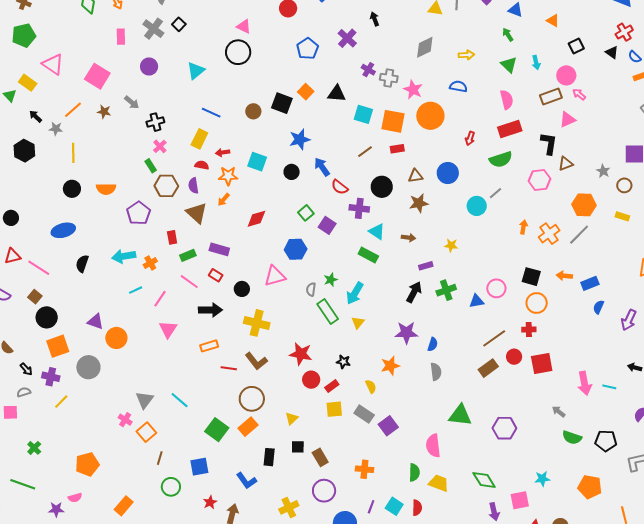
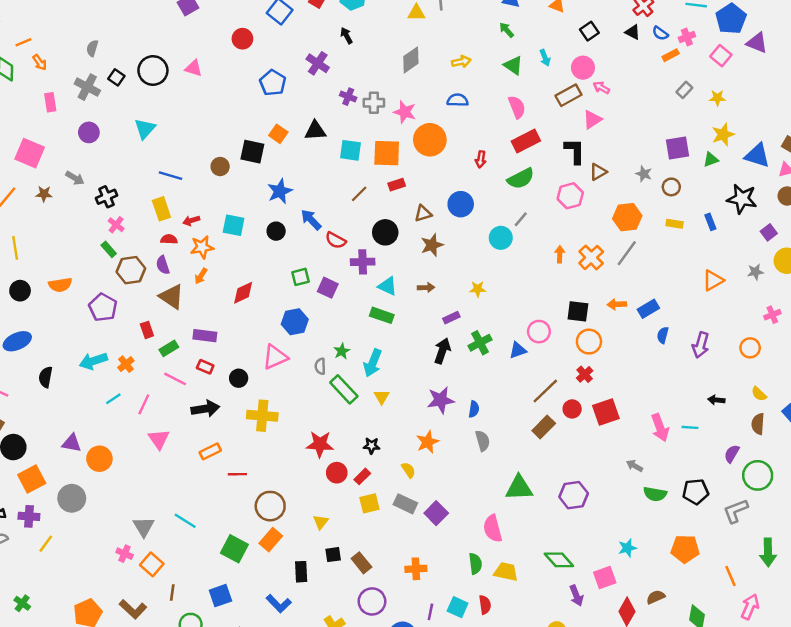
black circle: (238, 52) -> (153, 71), moved
yellow rectangle: (199, 139) -> (161, 209), turned -36
green square: (306, 213) -> (300, 277), turned 35
red cross: (529, 330) -> (585, 374), turned -32
brown L-shape: (256, 361) -> (133, 609), moved

